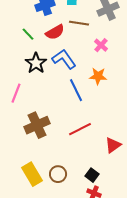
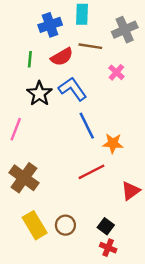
green line: (28, 34) -> (30, 59), turned 48
orange star: (98, 76) -> (113, 143), moved
brown cross: (37, 125) -> (24, 178), moved, turned -30

